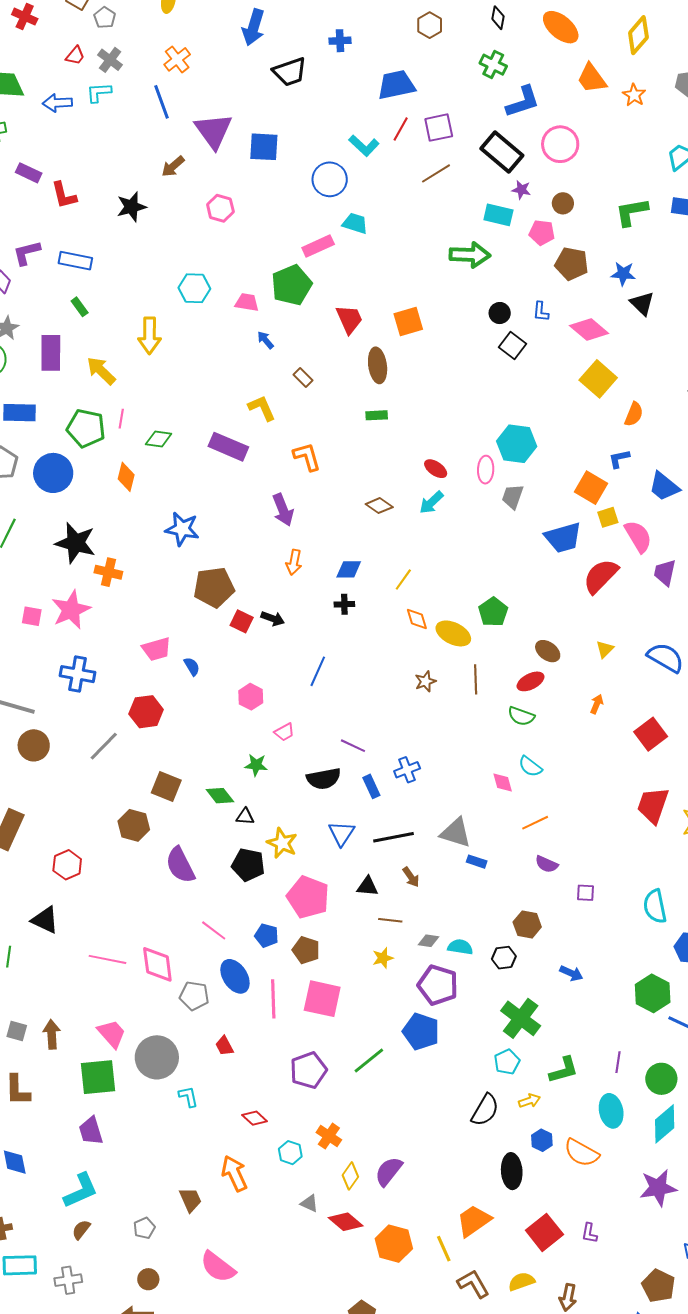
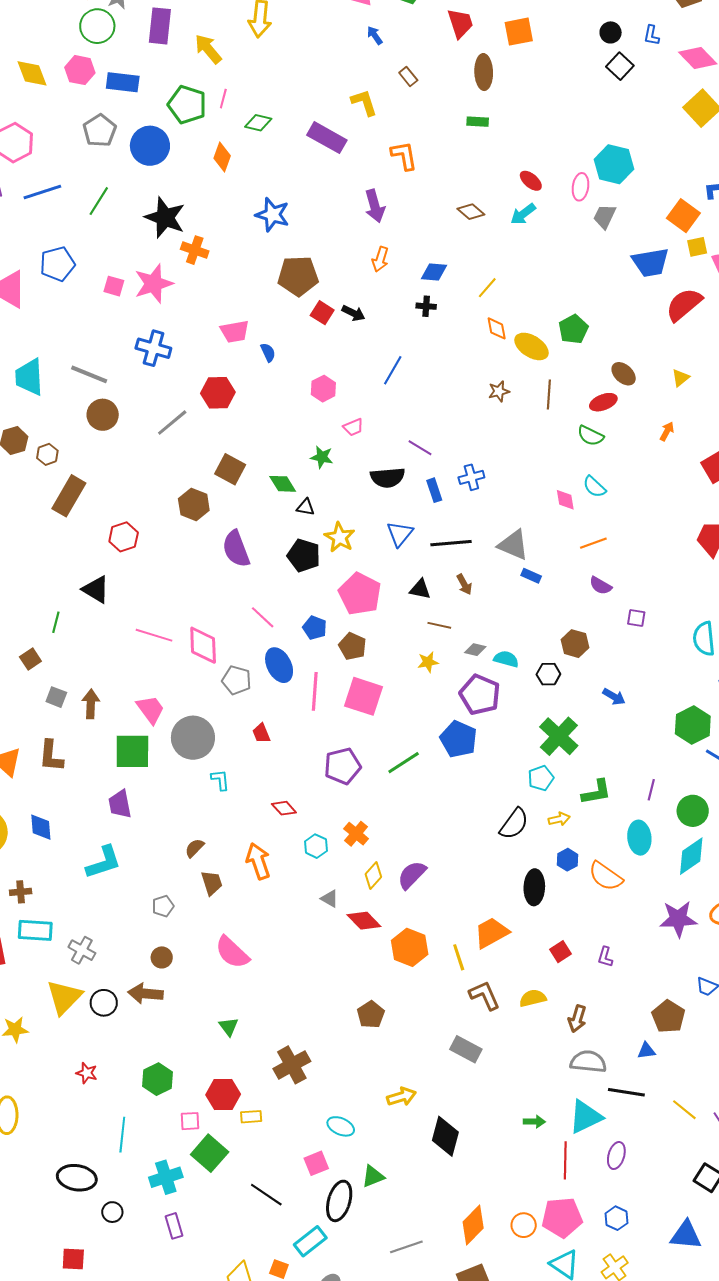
brown semicircle: (81, 1230) -> (194, 848), moved
red square: (544, 1232) -> (561, 952), size x0.6
gray cross: (68, 1280) -> (82, 950), turned 32

